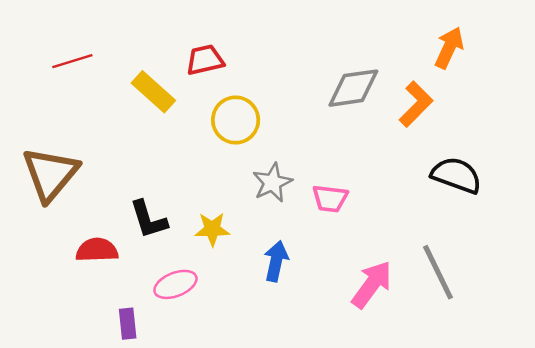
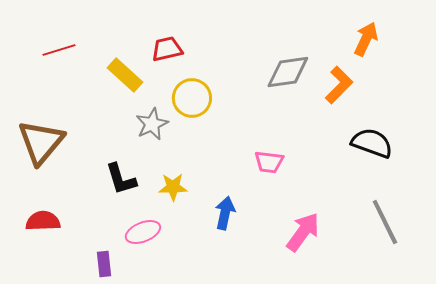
gray star: (272, 183) -> (152, 124), moved
red semicircle: (97, 250) -> (43, 221), moved
gray line: (438, 272) -> (385, 222), moved

